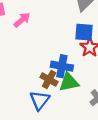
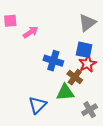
blue cross: (62, 66) -> (53, 61), moved
brown cross: (49, 79) -> (75, 77), moved

